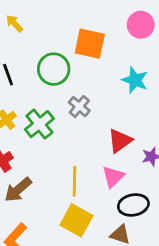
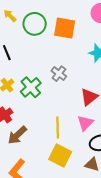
green circle: (54, 69) -> (35, 24), moved

